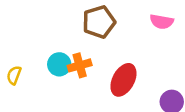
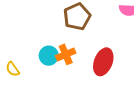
yellow semicircle: (14, 75) -> (13, 69), turned -49

